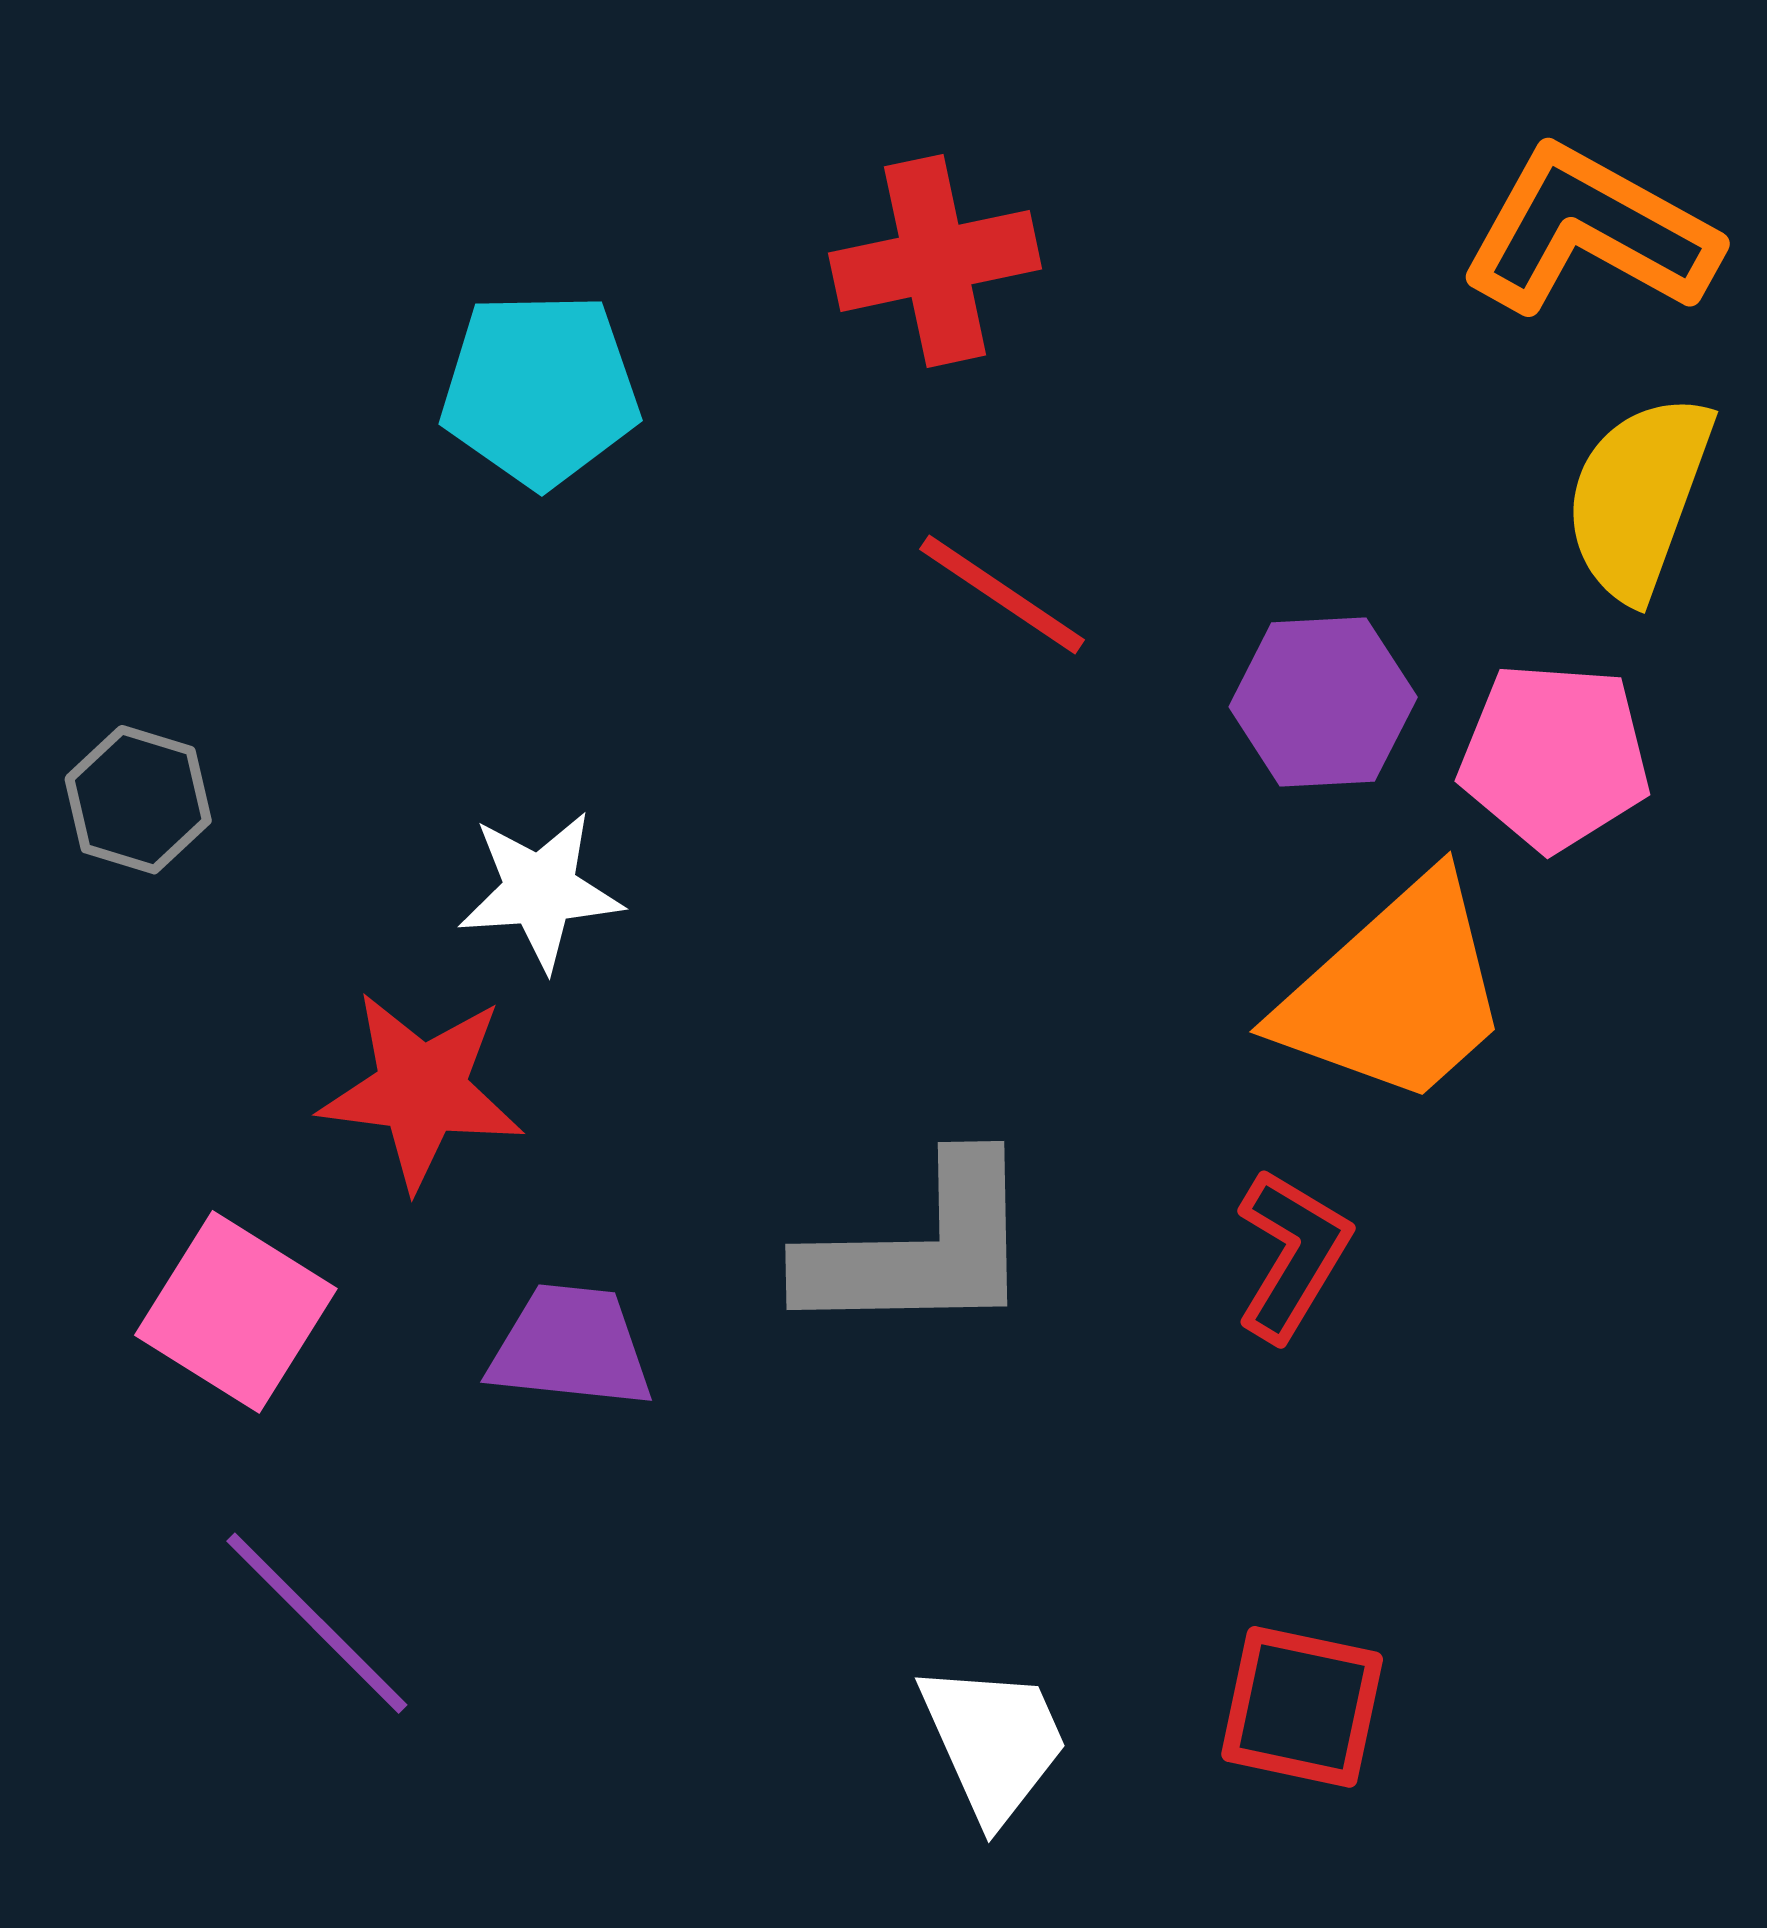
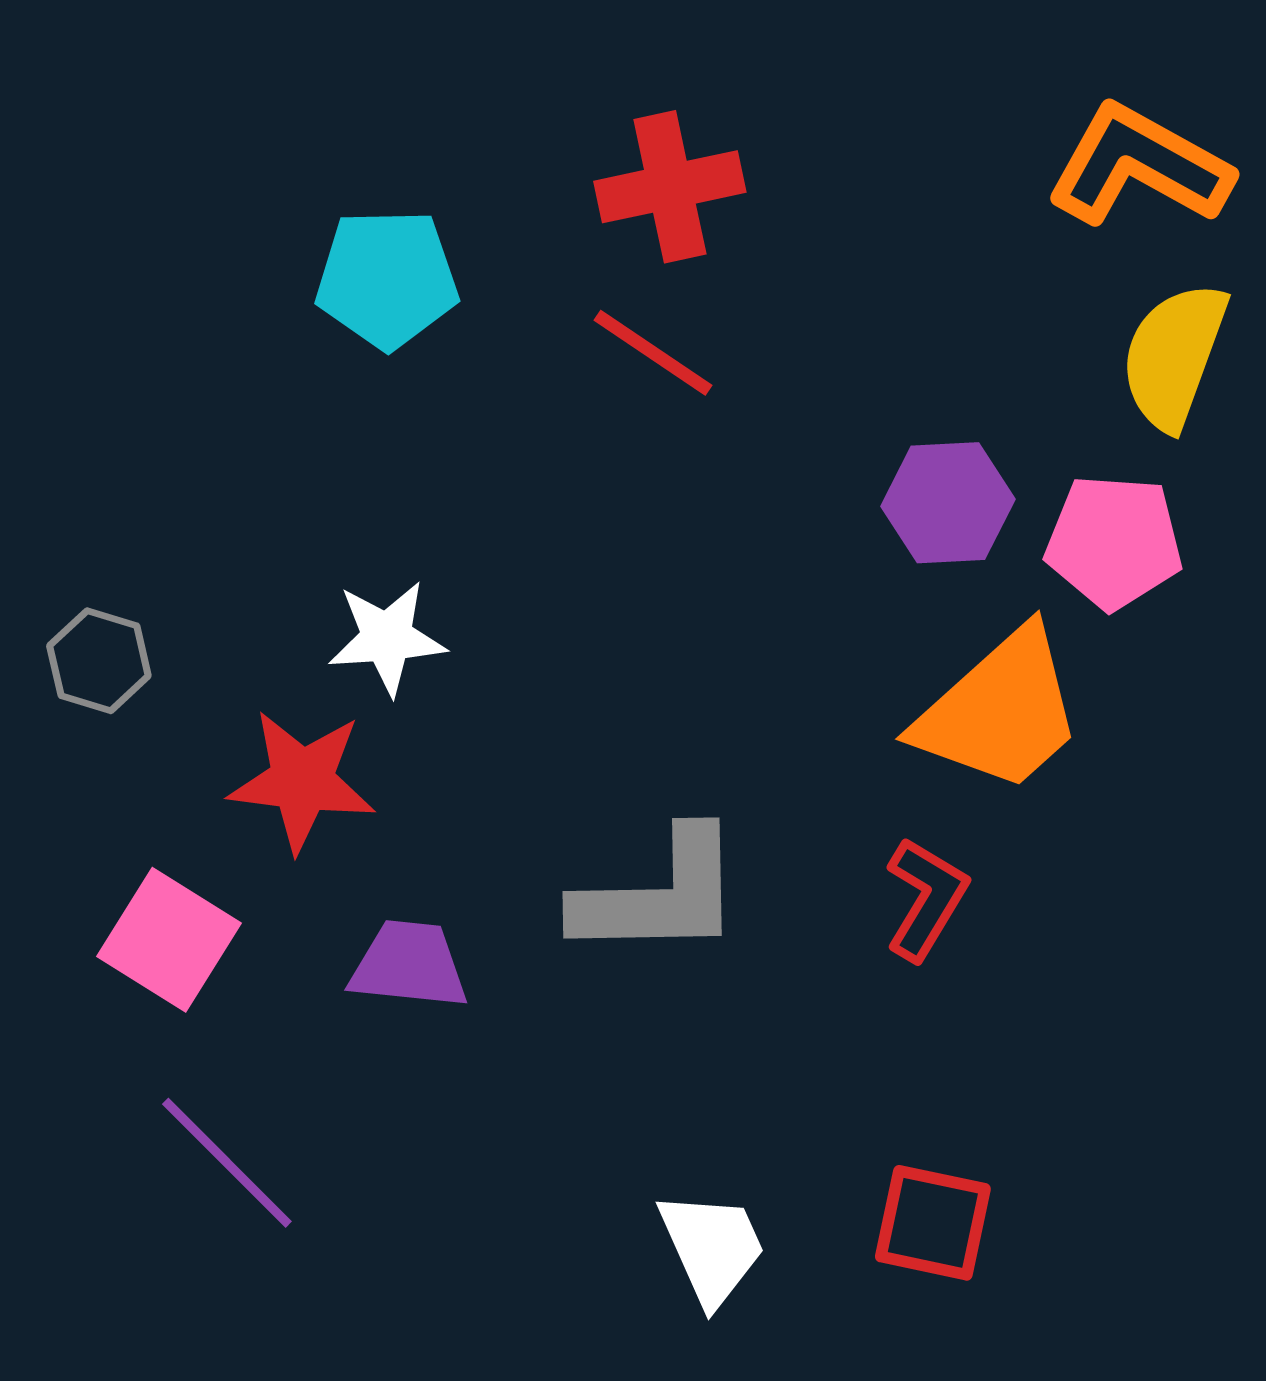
red line: (1002, 595) -> (653, 353), moved
gray hexagon: (138, 800) -> (99, 661), moved

